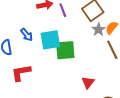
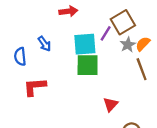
purple line: (63, 10) -> (106, 33), moved, turned 48
cyan square: (50, 40) -> (85, 44), moved

